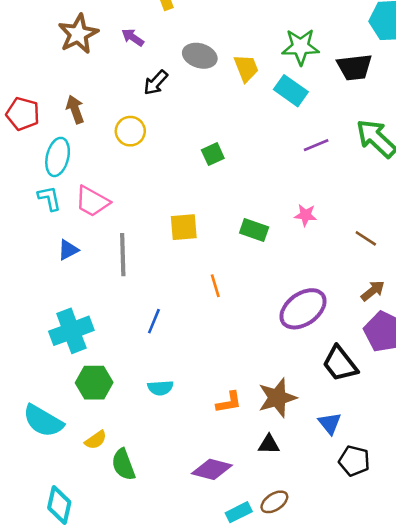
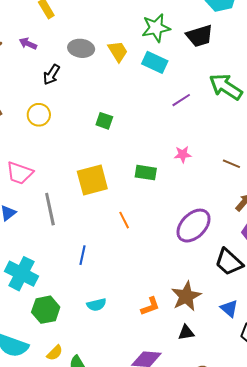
green square: (213, 154) -> (104, 121), turned -36
yellow square: (184, 227) -> (92, 180), size x1.4
cyan cross: (71, 331) -> (22, 274), turned -32

